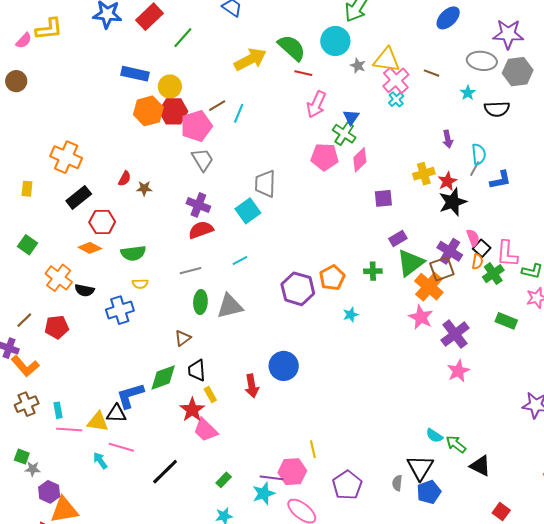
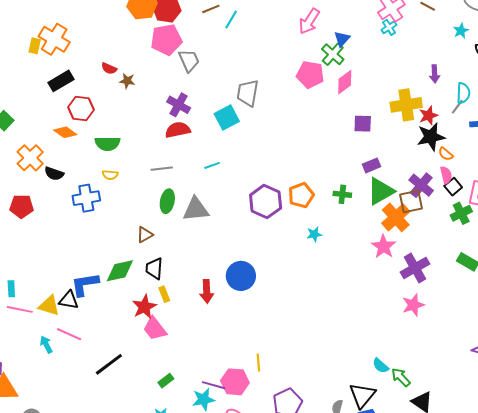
pink pentagon: (196, 126) -> (166, 40), moved
yellow cross: (424, 174) -> (406, 105), size x1.4
red semicircle: (125, 179) -> (109, 68), turned 77
yellow rectangle: (27, 189) -> (35, 46), moved
orange semicircle: (477, 262) -> (446, 154), moved, turned 112

